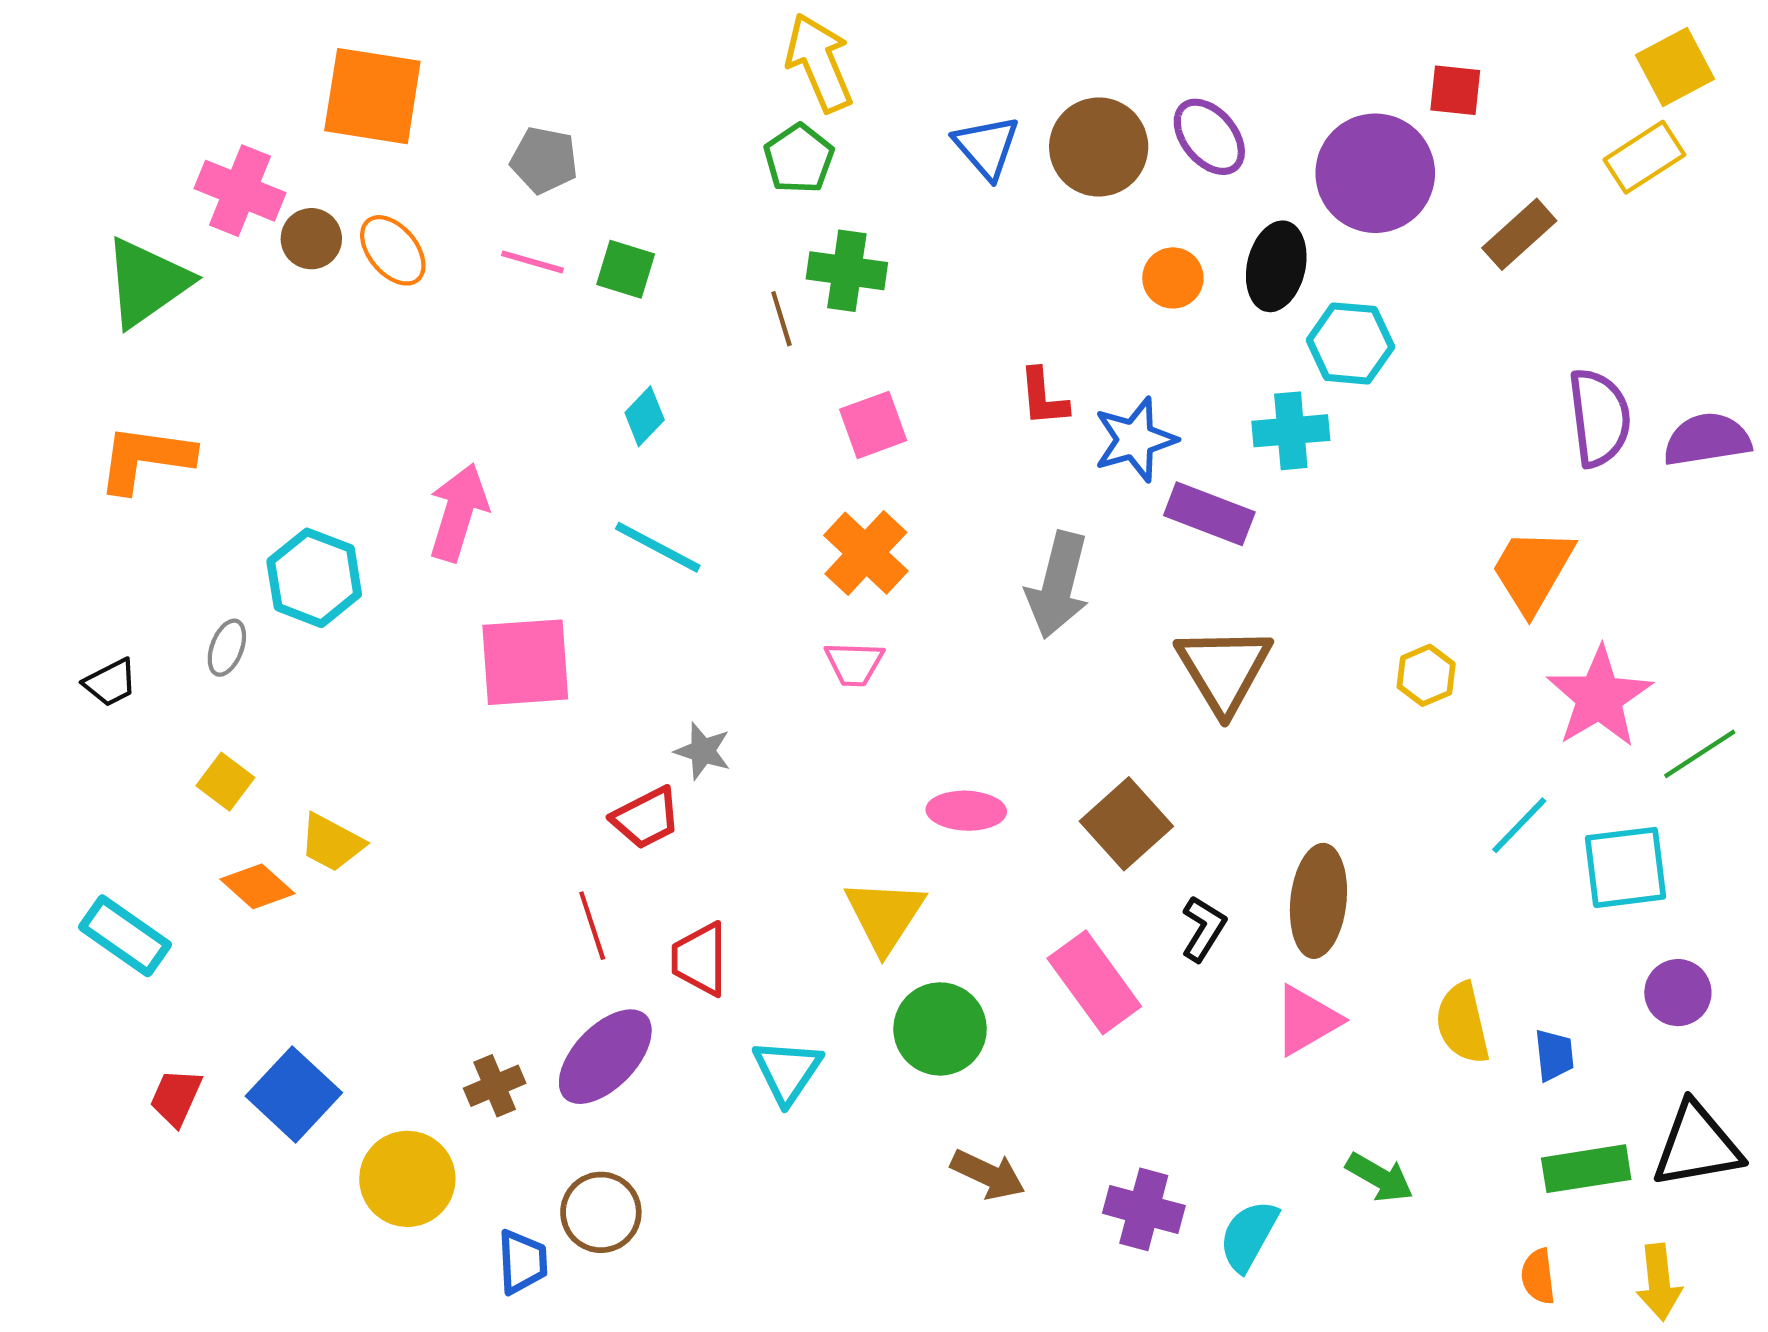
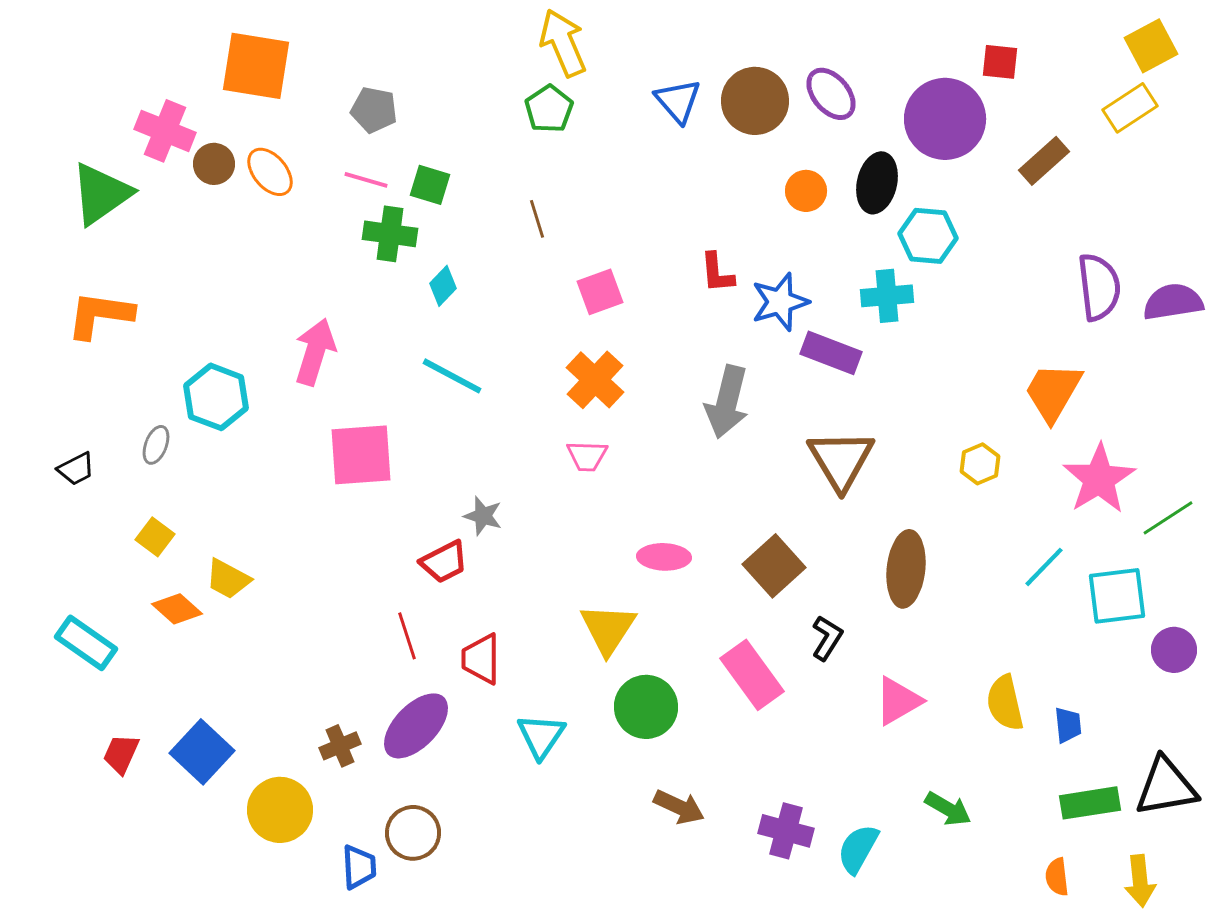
green cross: (847, 271) -> (390, 234), moved
brown ellipse: (1318, 901) -> (906, 569), moved
purple circle: (1678, 993) -> (1174, 650), moved

